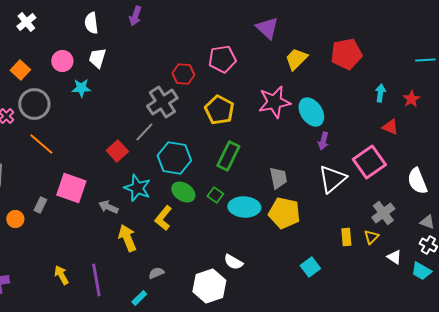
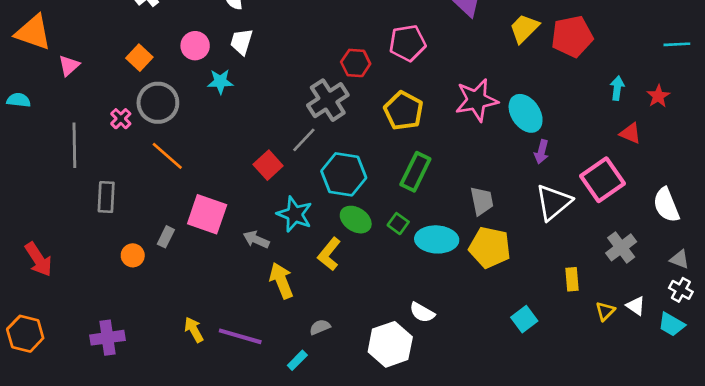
yellow trapezoid: (296, 59) -> (524, 28), moved
yellow triangle: (371, 237) -> (605, 311), moved
purple line: (96, 280) -> (240, 336), turned -64

